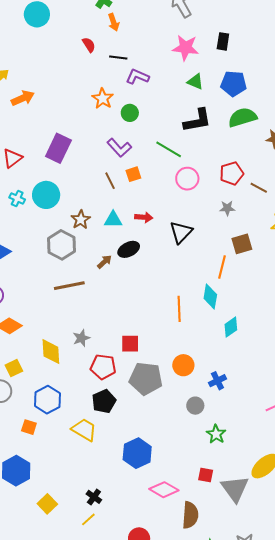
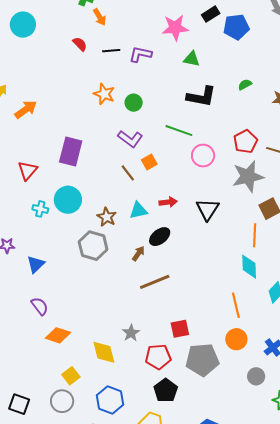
black rectangle: (223, 41) -> (211, 14), turned 60
purple L-shape: (137, 77) -> (140, 54), moved
blue pentagon: (234, 84) -> (236, 27), moved
green semicircle: (242, 117) -> (245, 85), size x0.5
black L-shape: (197, 120) -> (201, 97), turned 32
gray star: (227, 208) -> (248, 177), size x2.0
brown line: (69, 286) -> (155, 282), moved
orange line: (179, 309) -> (236, 305), moved

